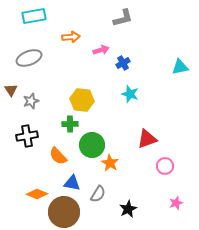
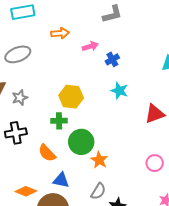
red triangle: (147, 139) -> (155, 114), moved
gray semicircle: (98, 194) -> (98, 191), moved

